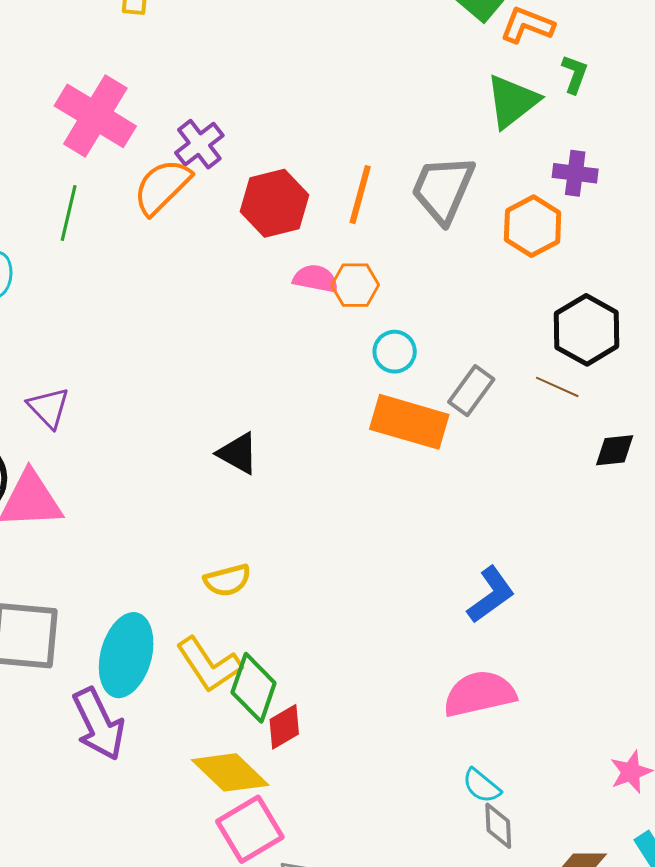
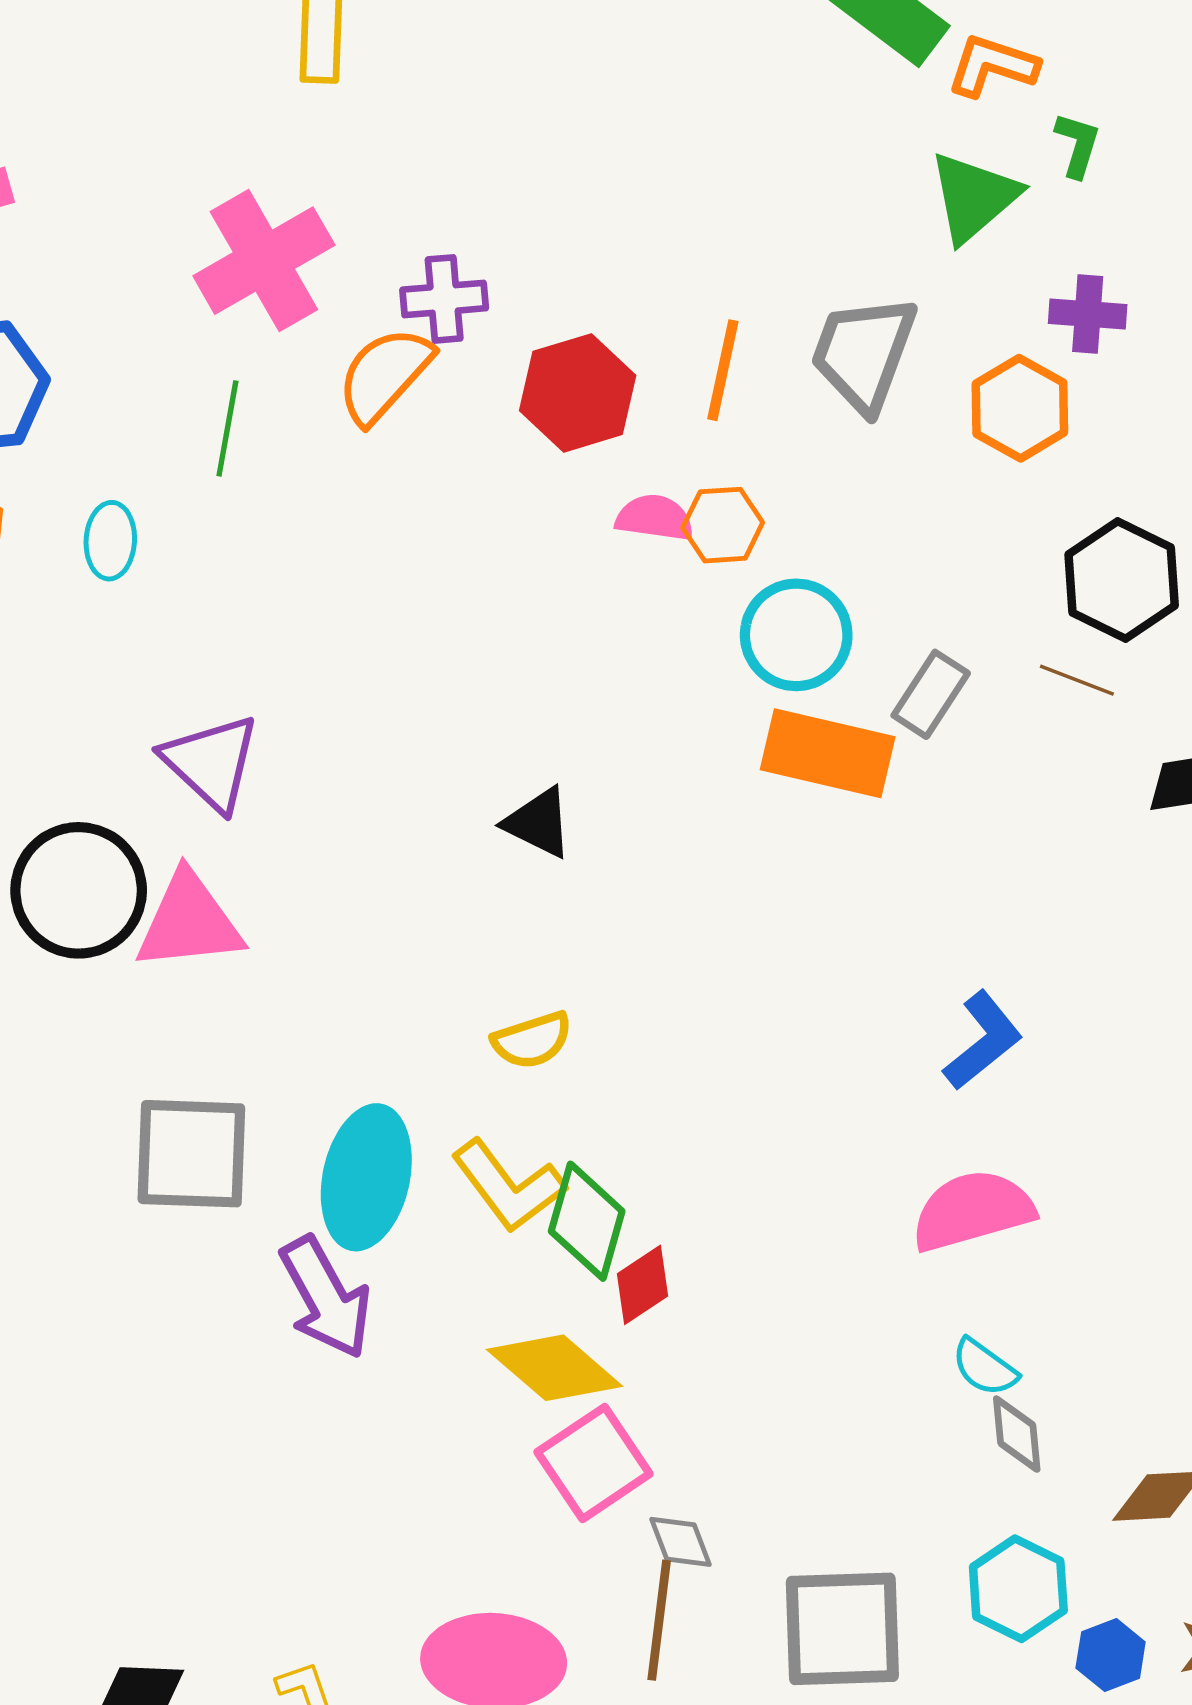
pink cross: (95, 116) -> (264, 261), turned 32
purple cross: (199, 144) -> (444, 299), turned 36
cyan circle: (395, 352) -> (796, 635), size x1.5
purple triangle: (49, 408) -> (211, 762), size x1.4

